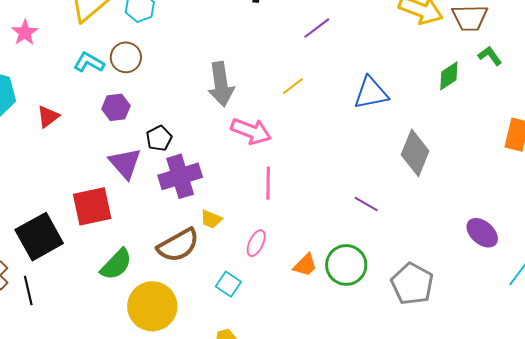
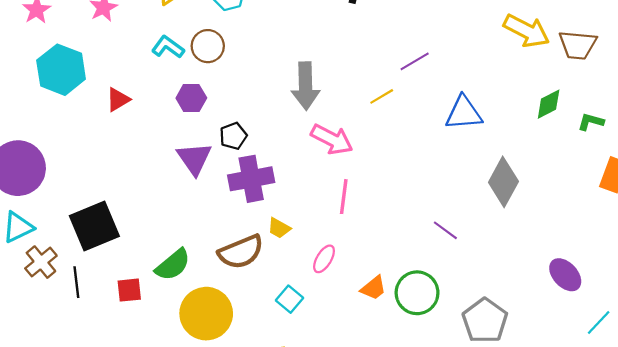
purple line: (317, 28) -> (415, 61), moved
green L-shape: (490, 56) -> (591, 122), moved, turned -45
red square: (92, 206) -> (129, 290), moved, size x0.6

